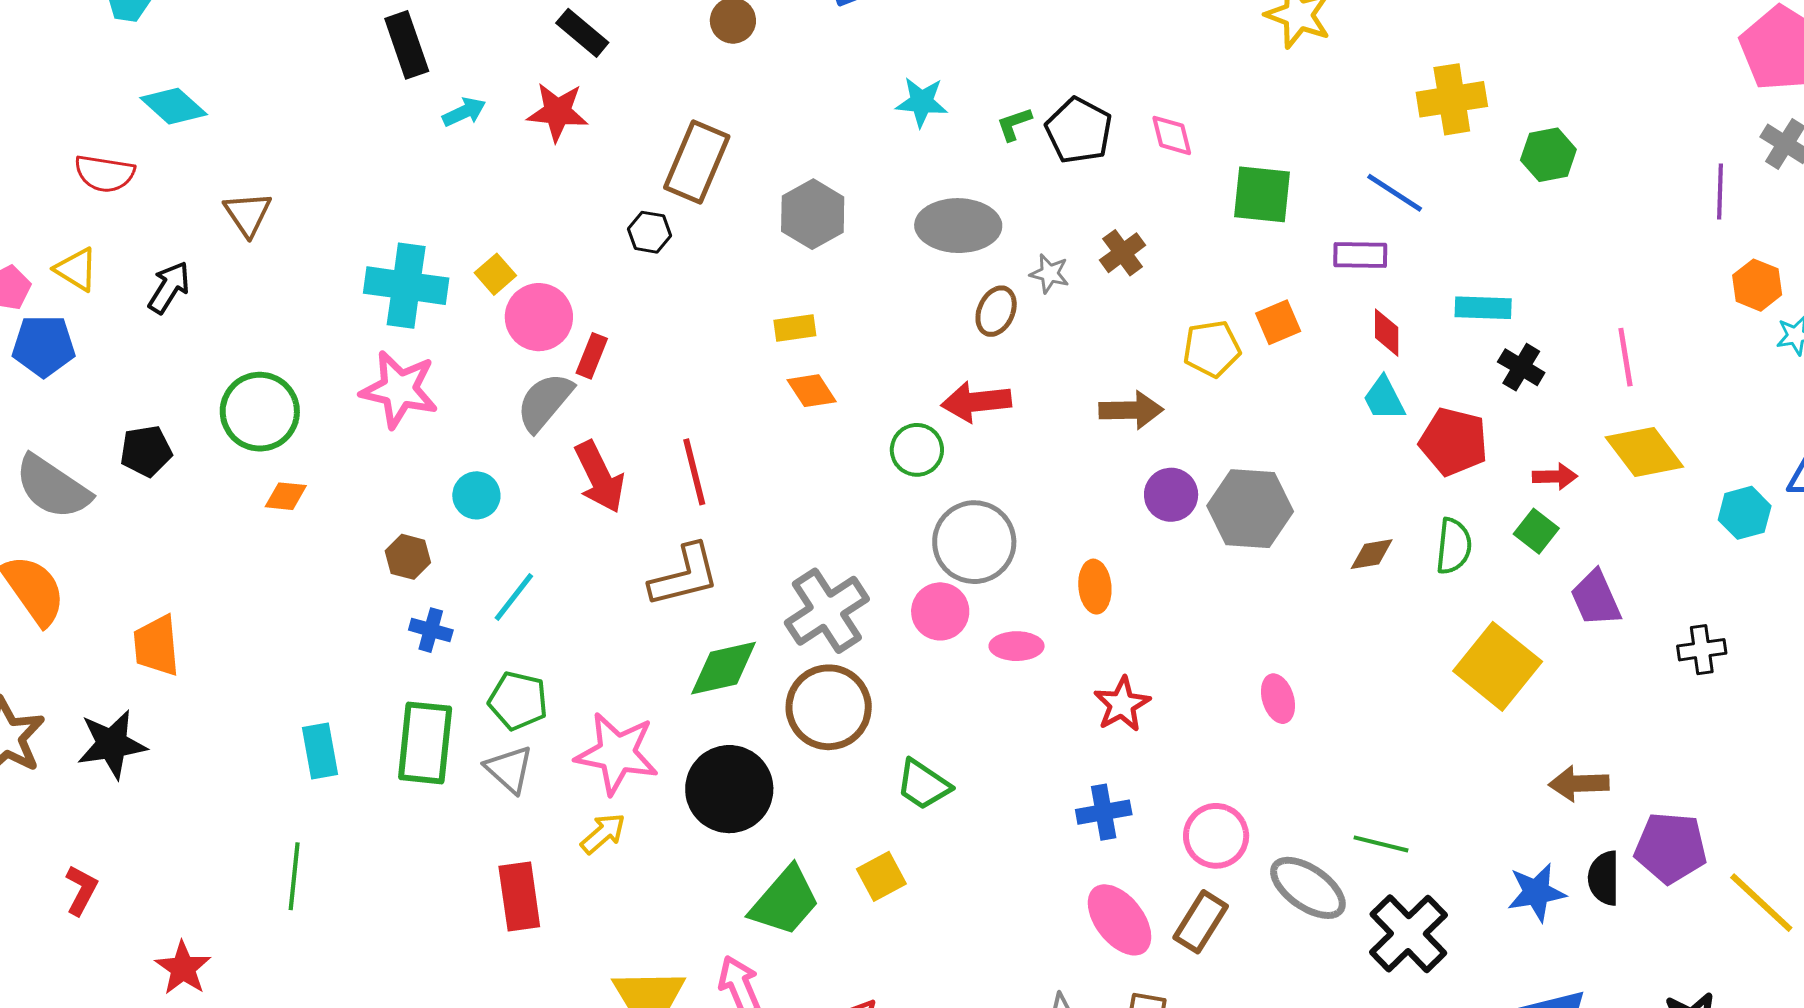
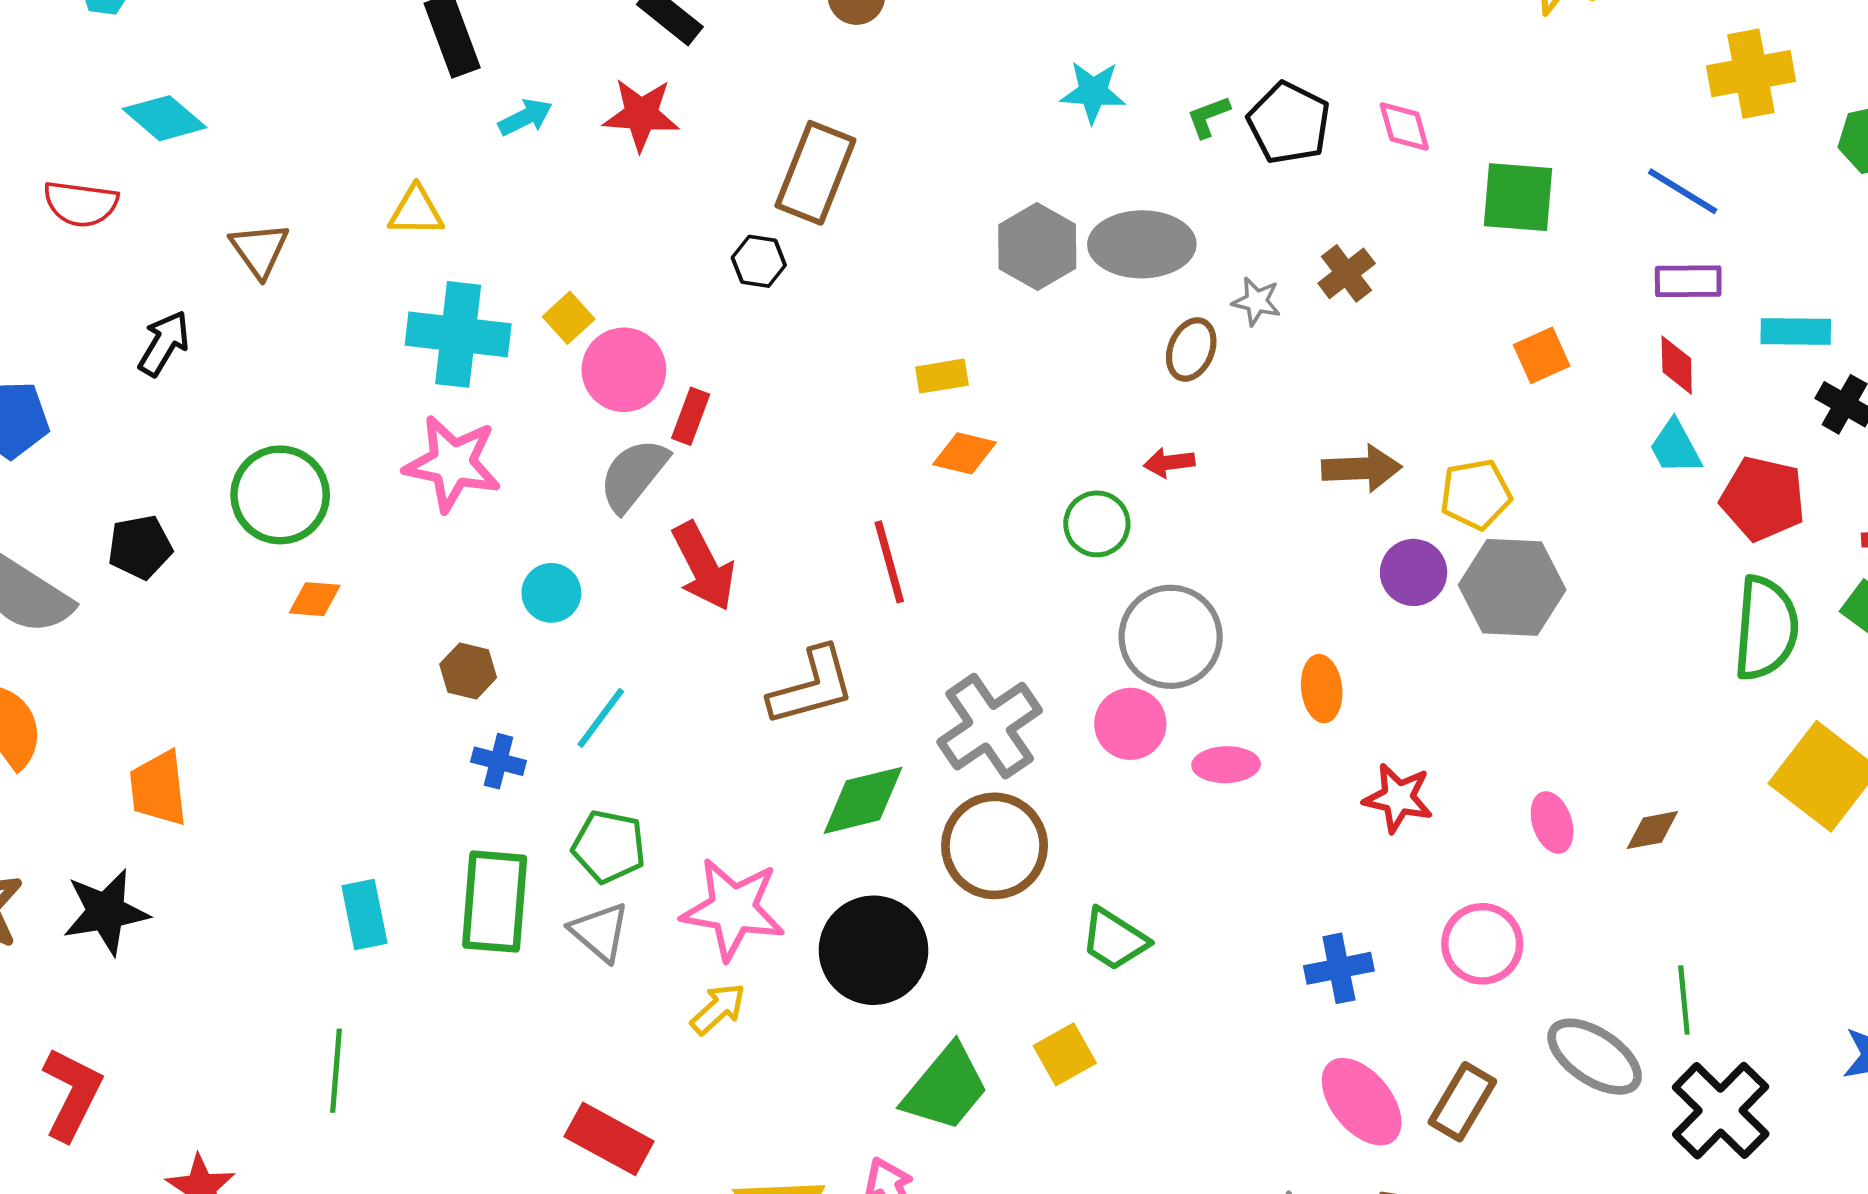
gray hexagon: (813, 214) -> (1037, 246), moved
purple rectangle: (1360, 255) -> (1688, 281), moved
yellow triangle: (76, 269) -> (416, 211), moved, turned -30
yellow pentagon: (1212, 349) -> (1476, 494), moved
orange diamond: (812, 391) -> (964, 453), turned -42
red arrow: (976, 402) -> (1169, 463), size x0.6
red line: (694, 472) -> (889, 562), moved
green semicircle: (1454, 546) -> (1766, 628), size x1.5
brown diamond: (1372, 554) -> (1652, 830), moved
red star: (1122, 704) -> (1398, 798), moved, turned -30
pink circle: (1216, 836) -> (1482, 944), moved
green line: (1381, 844) -> (1684, 1000), turned 72
red L-shape: (81, 890) -> (72, 1094), size x1.5
red rectangle: (519, 897) -> (609, 1139), moved, turned -52

